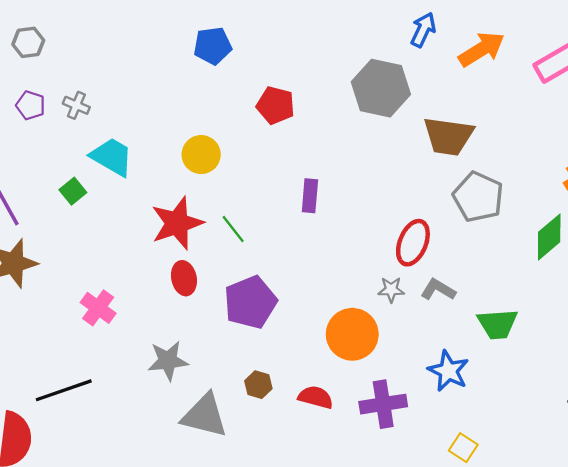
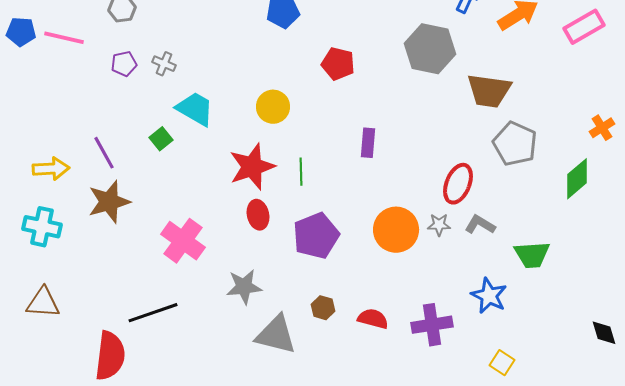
purple pentagon: (31, 105) -> (124, 64), turned -30
green line: (233, 229) -> (301, 172), turned 36
pink cross: (98, 308) -> (183, 241), size x1.4
orange circle: (352, 334) -> (396, 230), moved

